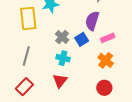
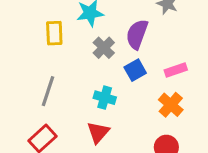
yellow rectangle: (28, 18) -> (54, 33), size x0.7
purple semicircle: (92, 21) -> (137, 34), moved
gray cross: (62, 37) -> (104, 48), moved

